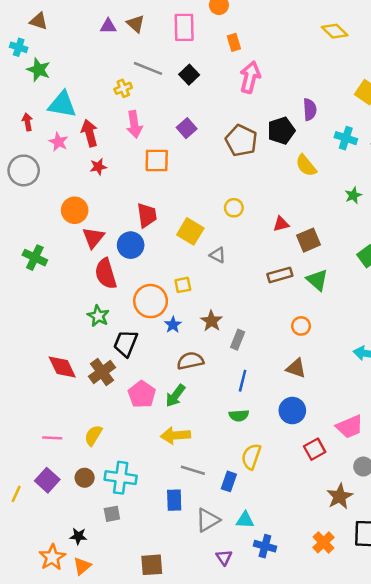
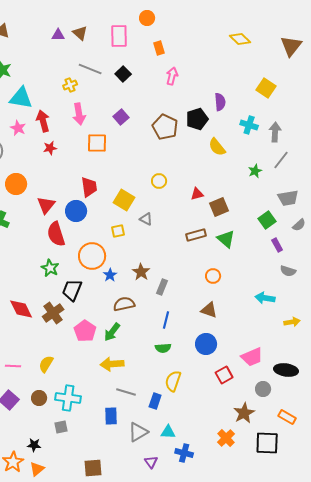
pink arrow: (250, 77) -> (172, 76), size x0.7
orange circle: (75, 210) -> (16, 184), moved
yellow square: (183, 285) -> (118, 231), moved
orange cross: (323, 542) -> (226, 438), moved

